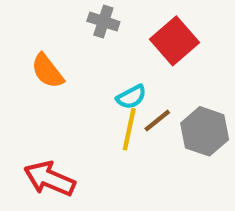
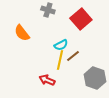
gray hexagon: (205, 131) -> (95, 78), moved
red arrow: (50, 179) -> (47, 80), moved, size x0.7

